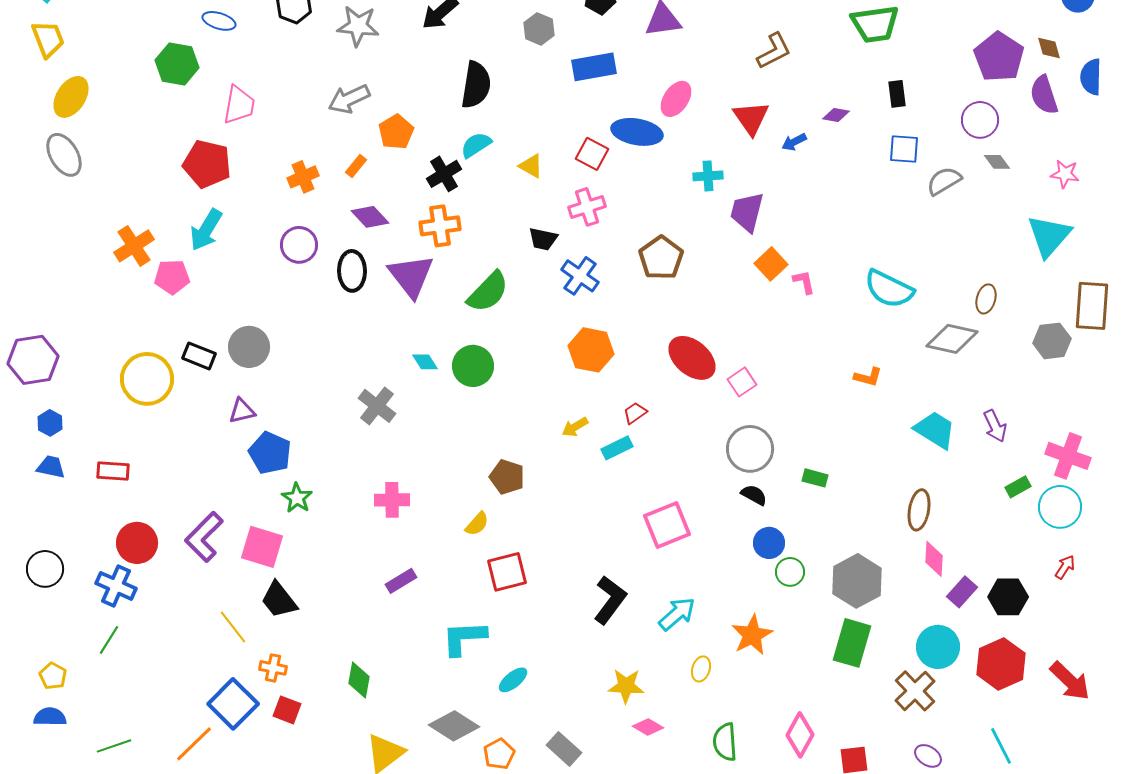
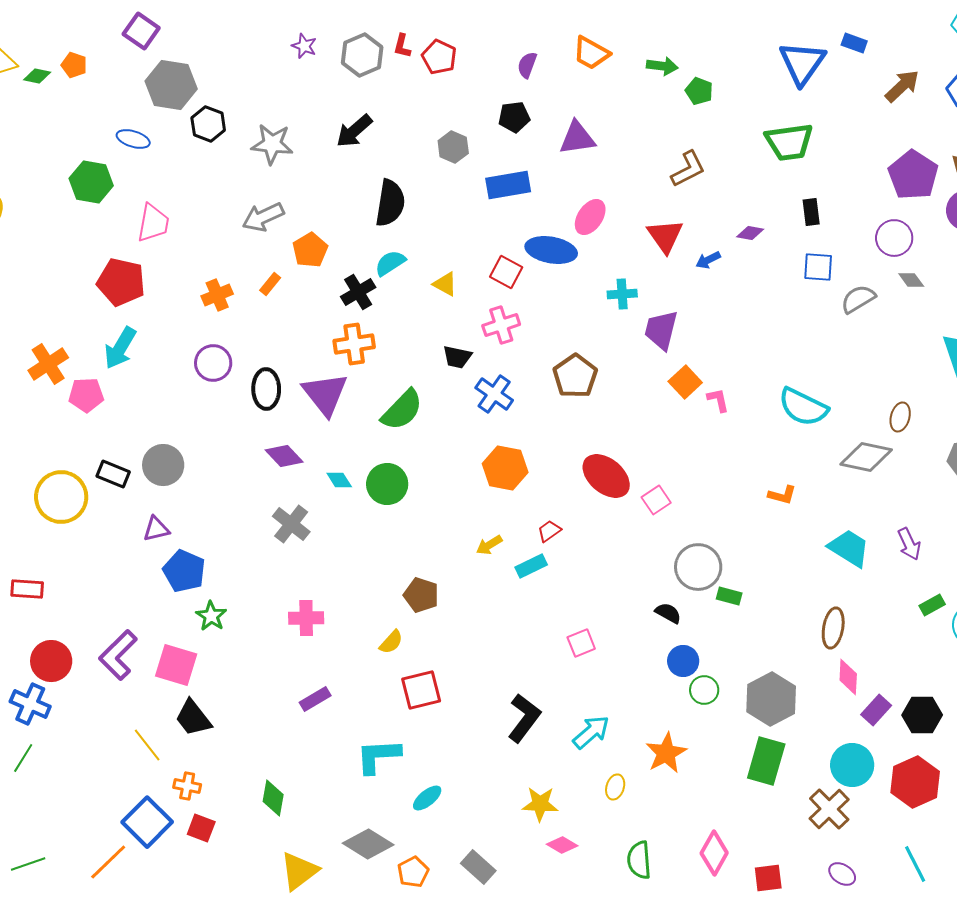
purple diamond: (370, 217) -> (284, 456), moved
gray circle: (750, 449) -> (698, 567), moved
pink square: (667, 525) -> (581, 643), size x0.6

